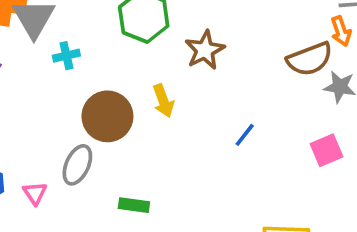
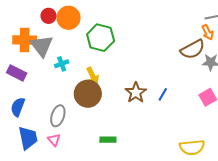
brown star: (205, 50) -> (136, 93), moved
yellow arrow: (163, 101) -> (93, 76), moved
gray ellipse: (77, 165) -> (58, 116), moved

